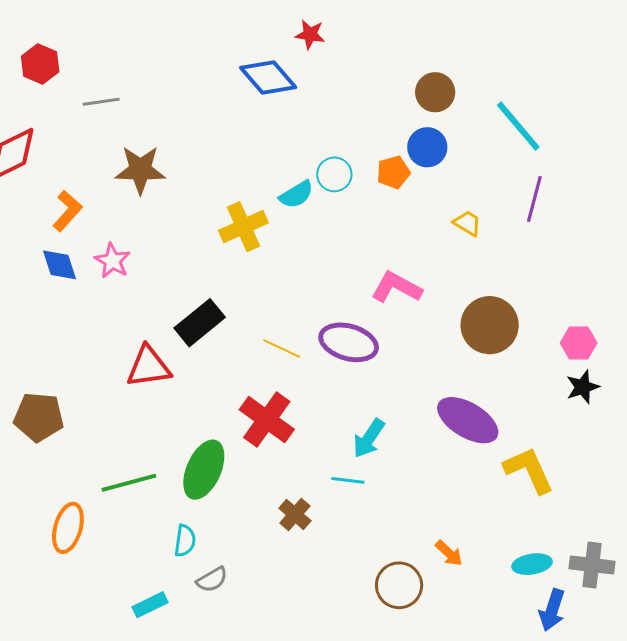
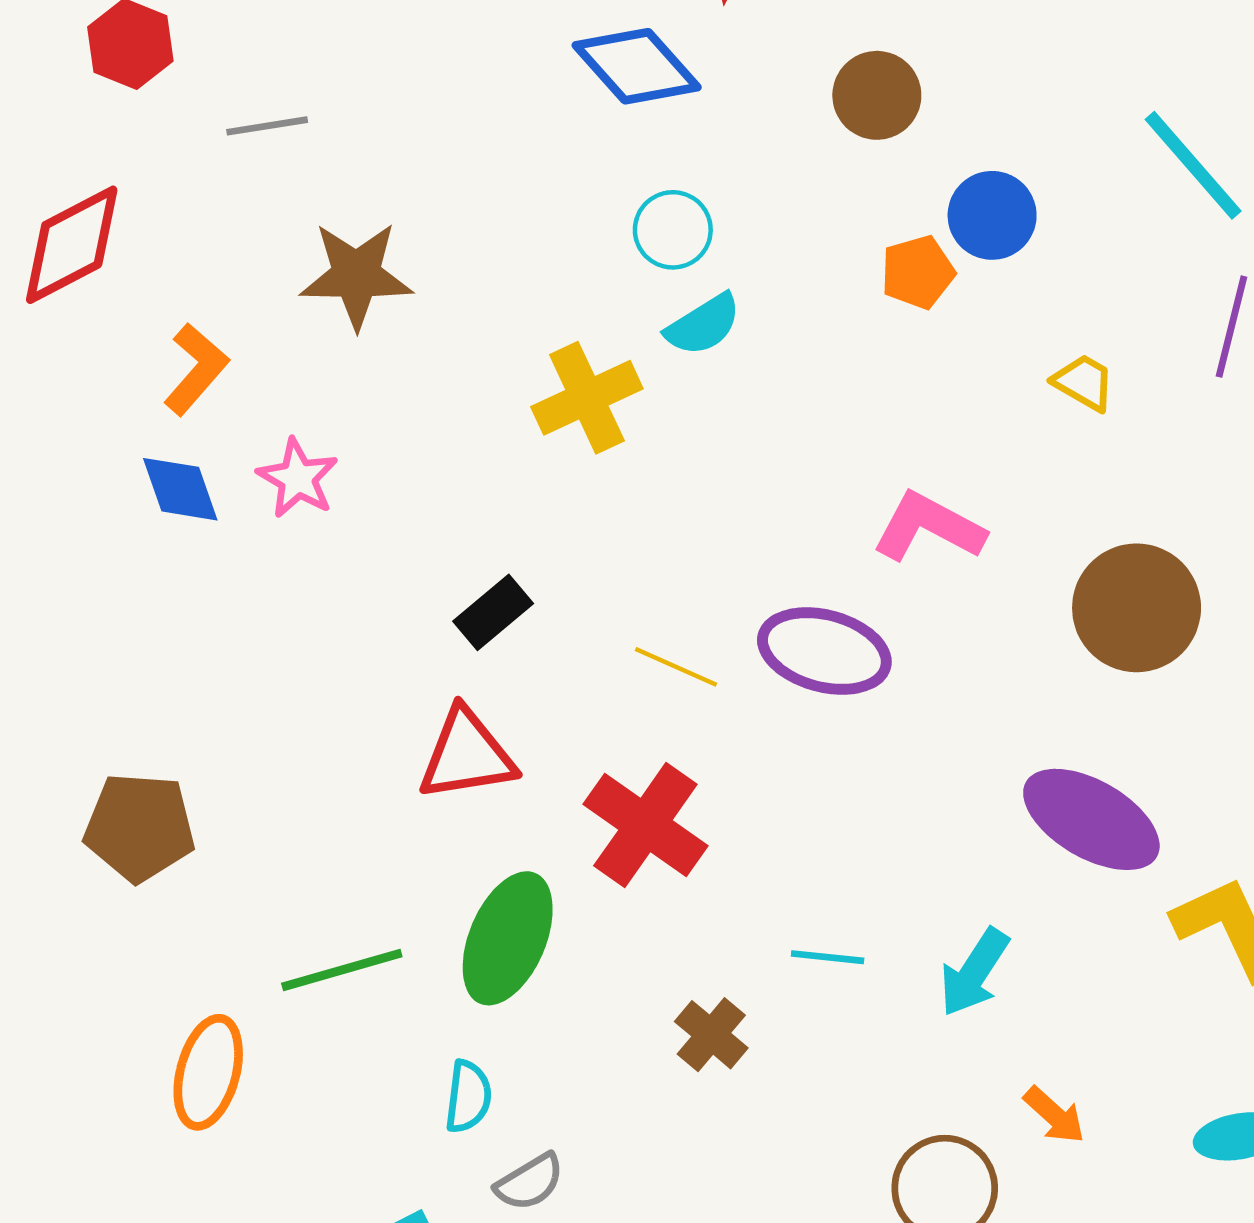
brown circle: (435, 92) -> (877, 95), moved
cyan circle: (334, 174) -> (673, 230), moved
black rectangle: (200, 323) -> (493, 612), size x0.7
red triangle: (149, 367) -> (467, 755), moved
cyan arrow: (369, 438) -> (974, 972), moved

